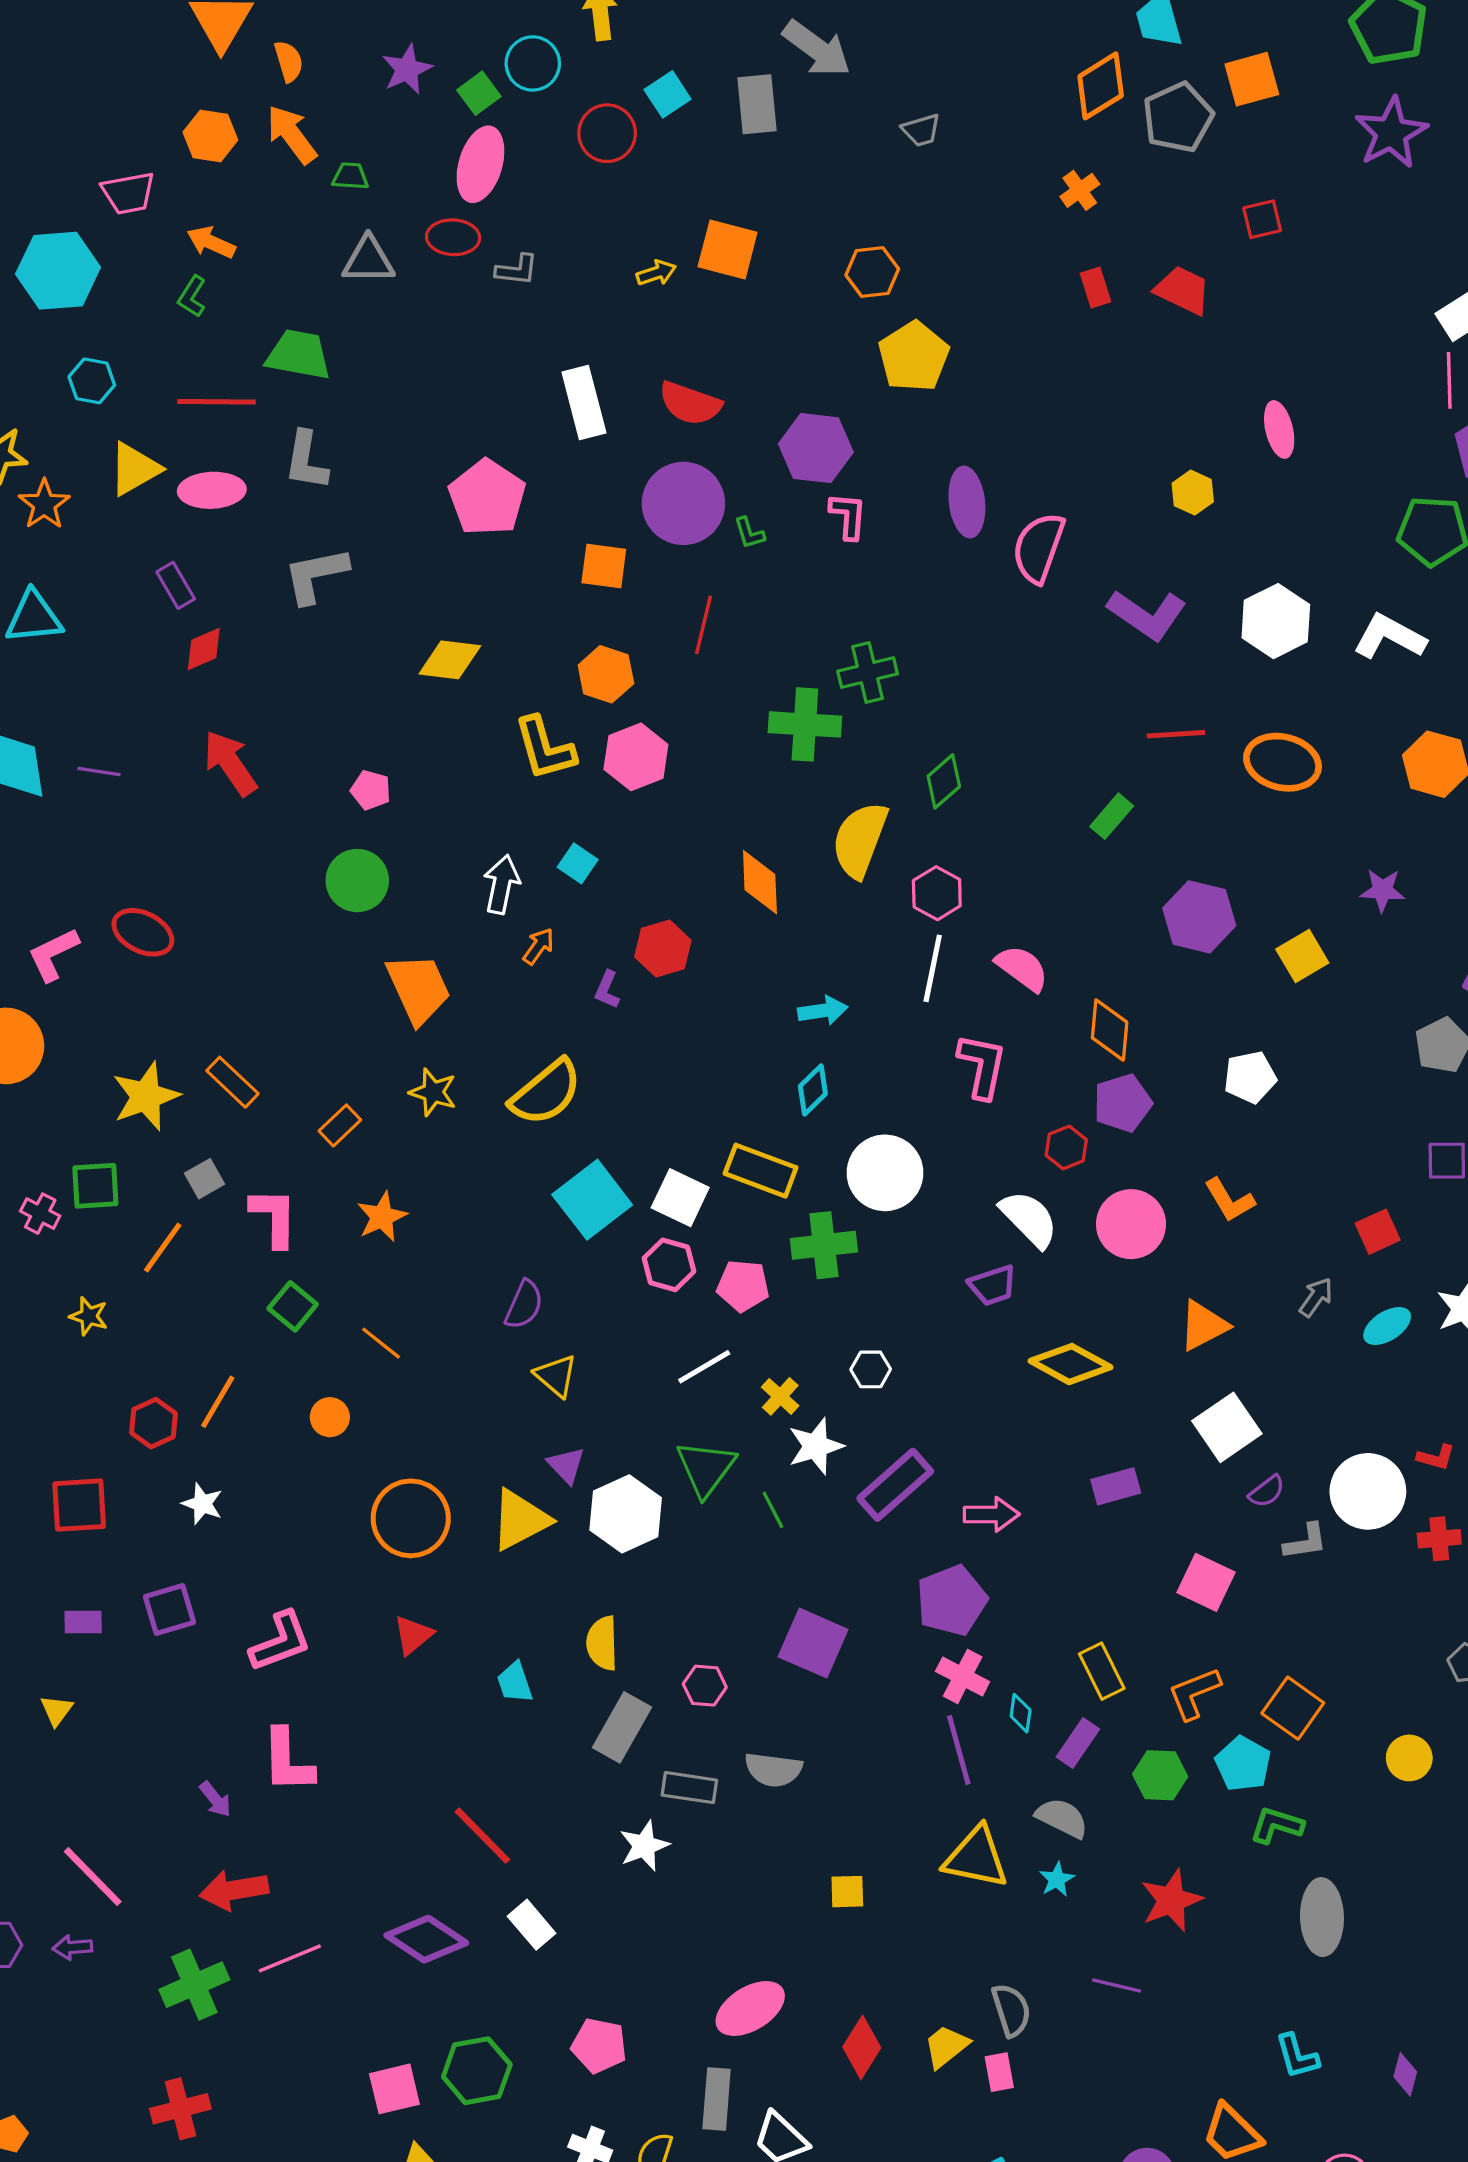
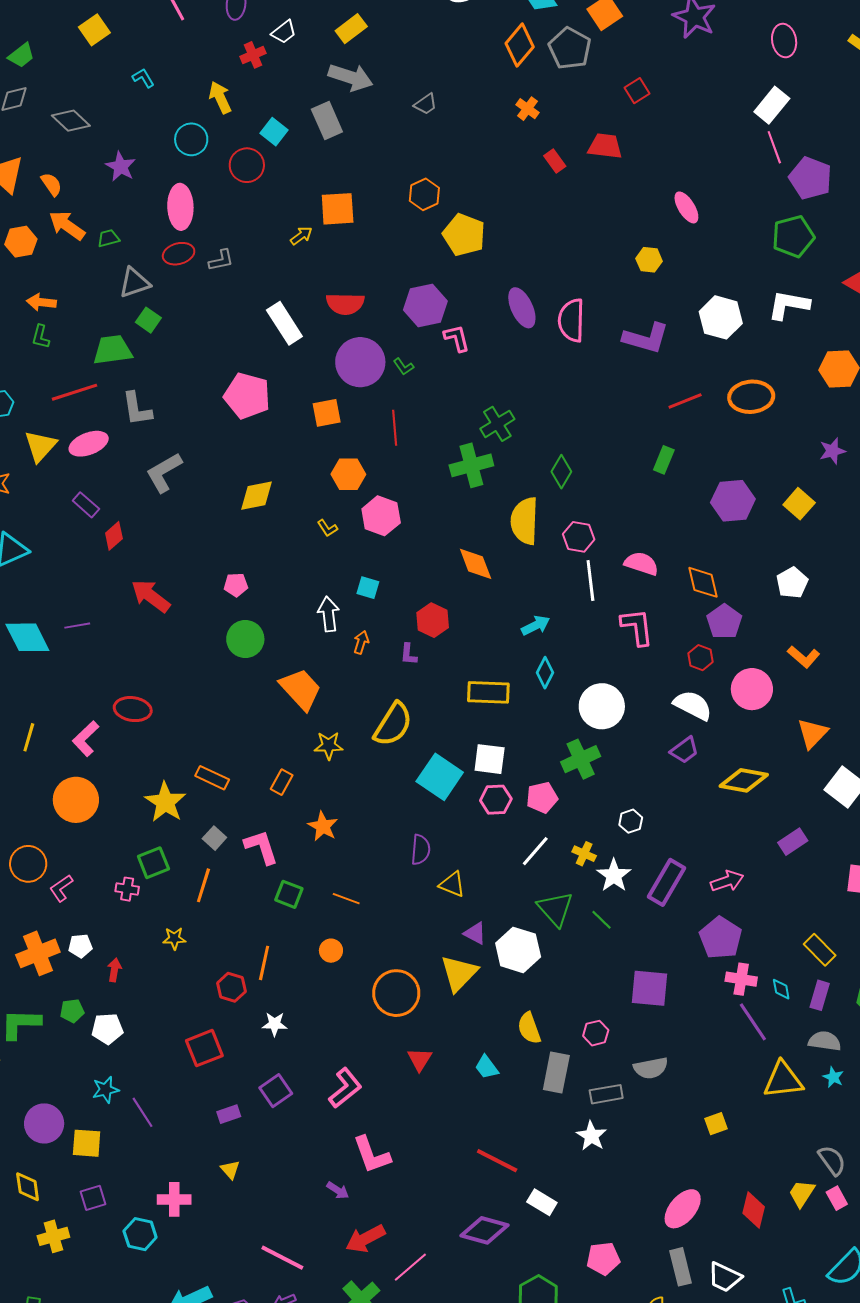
green square: (479, 93) -> (148, 320), moved
yellow L-shape: (545, 748) -> (327, 528), size x0.5
yellow rectangle: (761, 1171) -> (488, 692), moved

